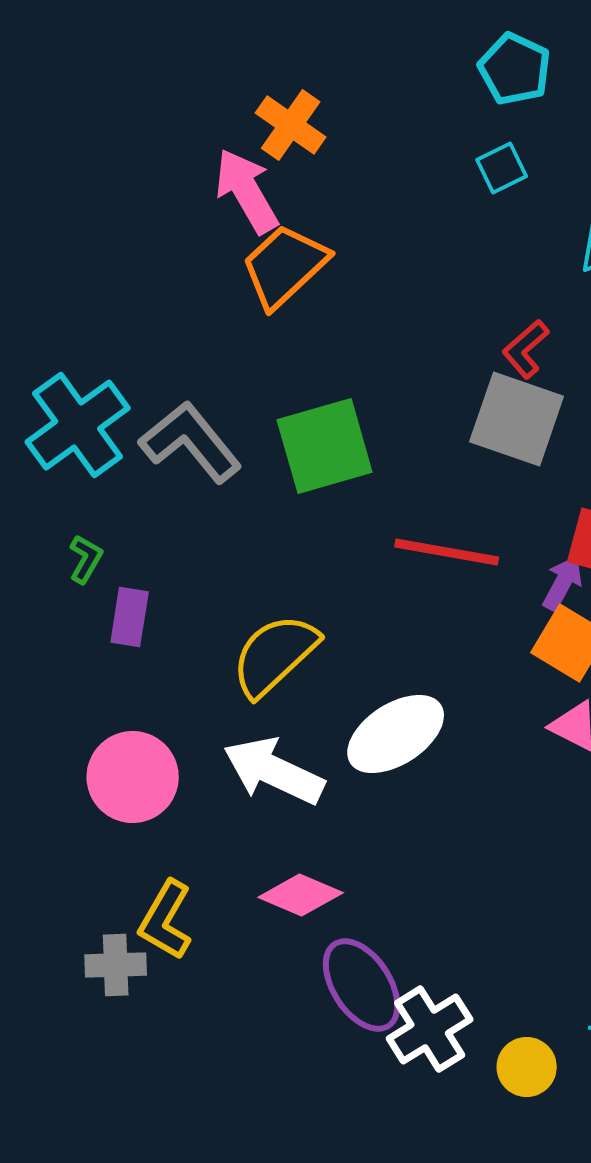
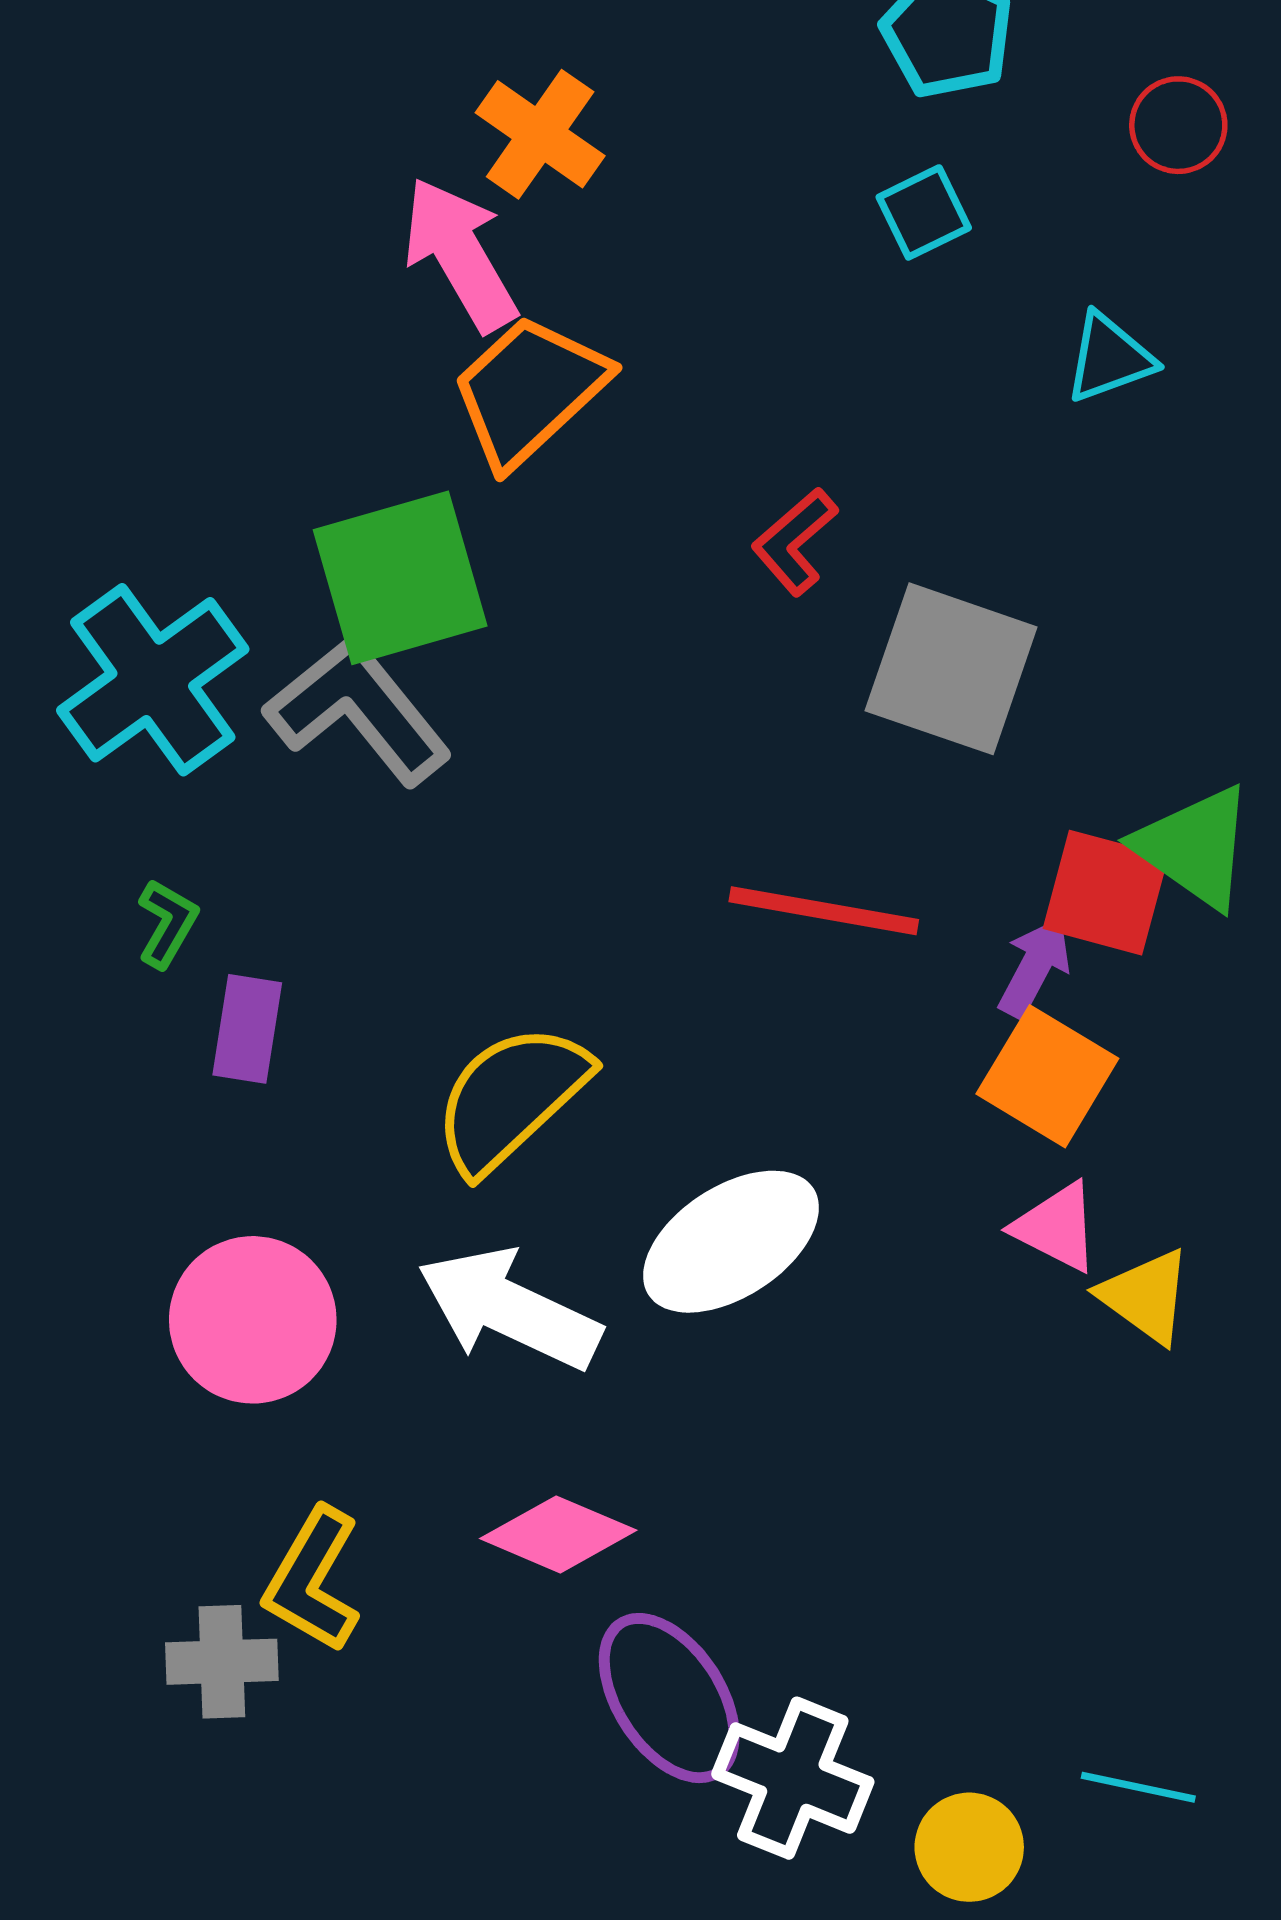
red L-shape: (526, 349) -> (795, 542), moved
green square: (325, 446) -> (400, 578), moved
white cross: (430, 1029) -> (793, 1778), turned -36

